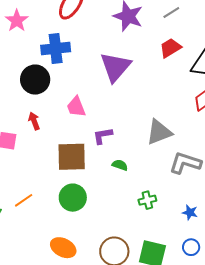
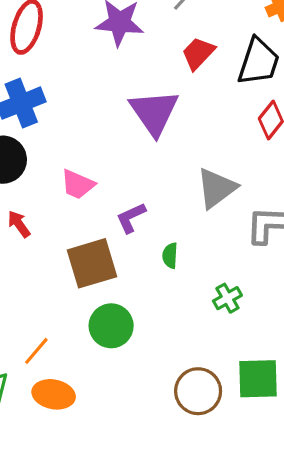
purple triangle: (115, 67) -> (154, 112), moved
pink trapezoid: (76, 107) -> (78, 184), turned -30
green semicircle: (120, 165) -> (170, 256), turned -91
orange ellipse: (63, 248) -> (54, 394), moved

